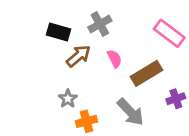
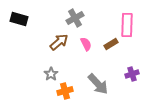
black rectangle: (58, 32) -> (19, 19), moved
pink rectangle: (169, 33) -> (127, 25), turned 55
brown rectangle: (147, 73) -> (111, 44), moved, size x0.6

